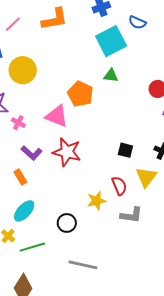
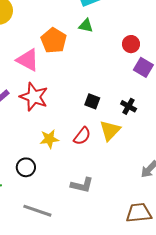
red semicircle: (119, 186) -> (82, 136), turned 54
yellow star: (96, 201) -> (49, 139), moved
gray L-shape: (131, 215) -> (82, 185), moved

